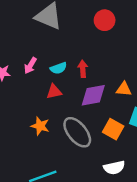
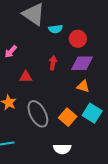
red circle: (105, 20) -> (78, 39), moved
cyan semicircle: (58, 68) -> (56, 29), moved
purple diamond: (93, 95) -> (82, 63), moved

